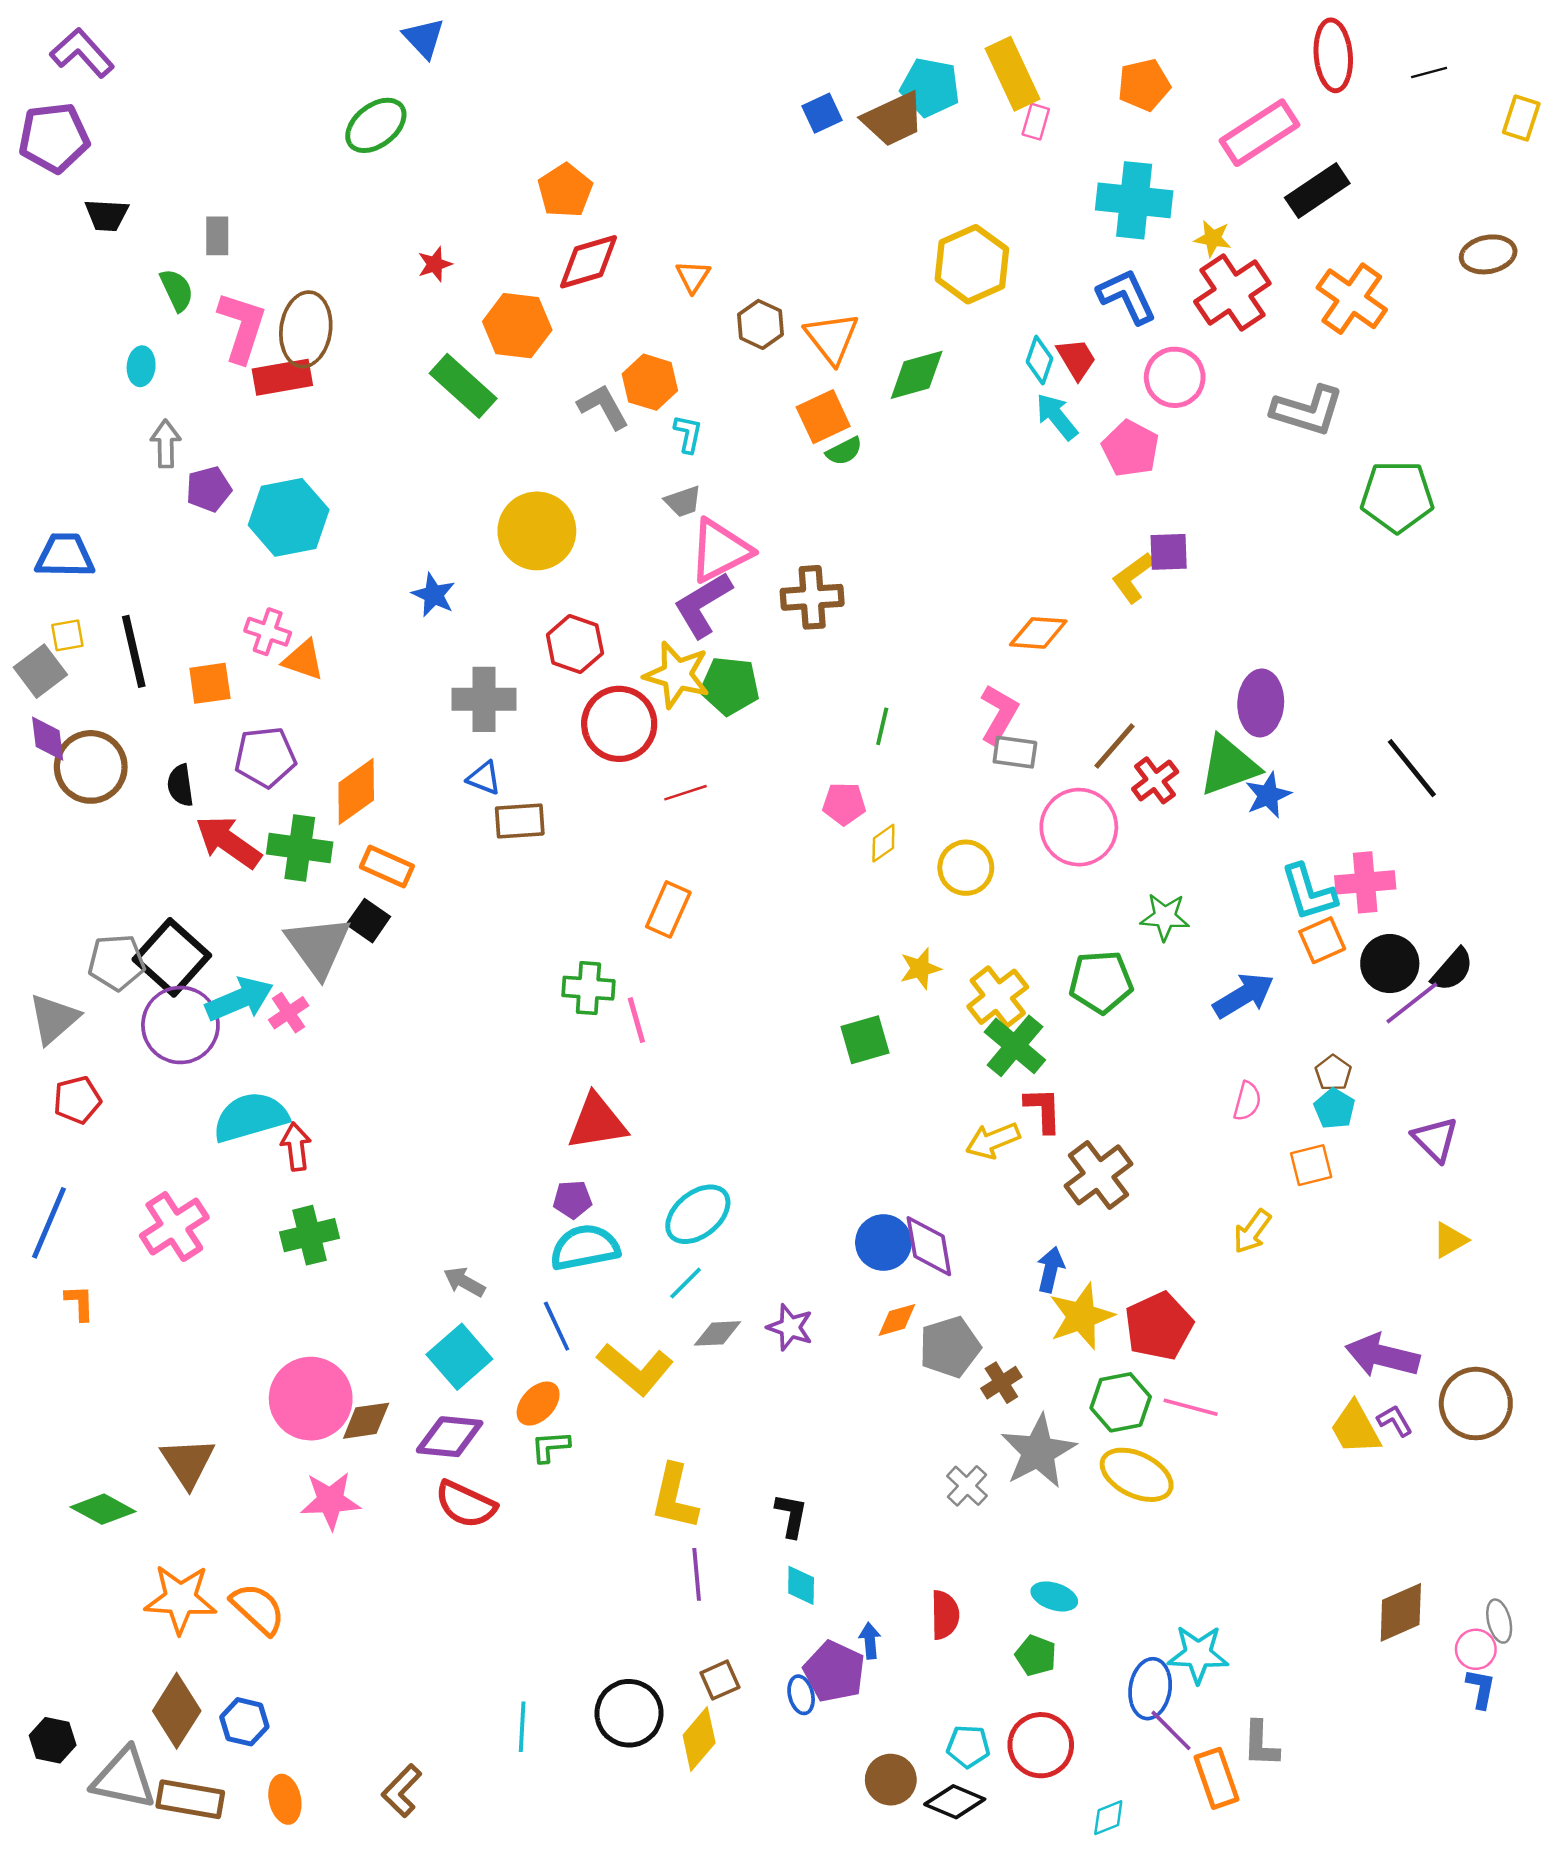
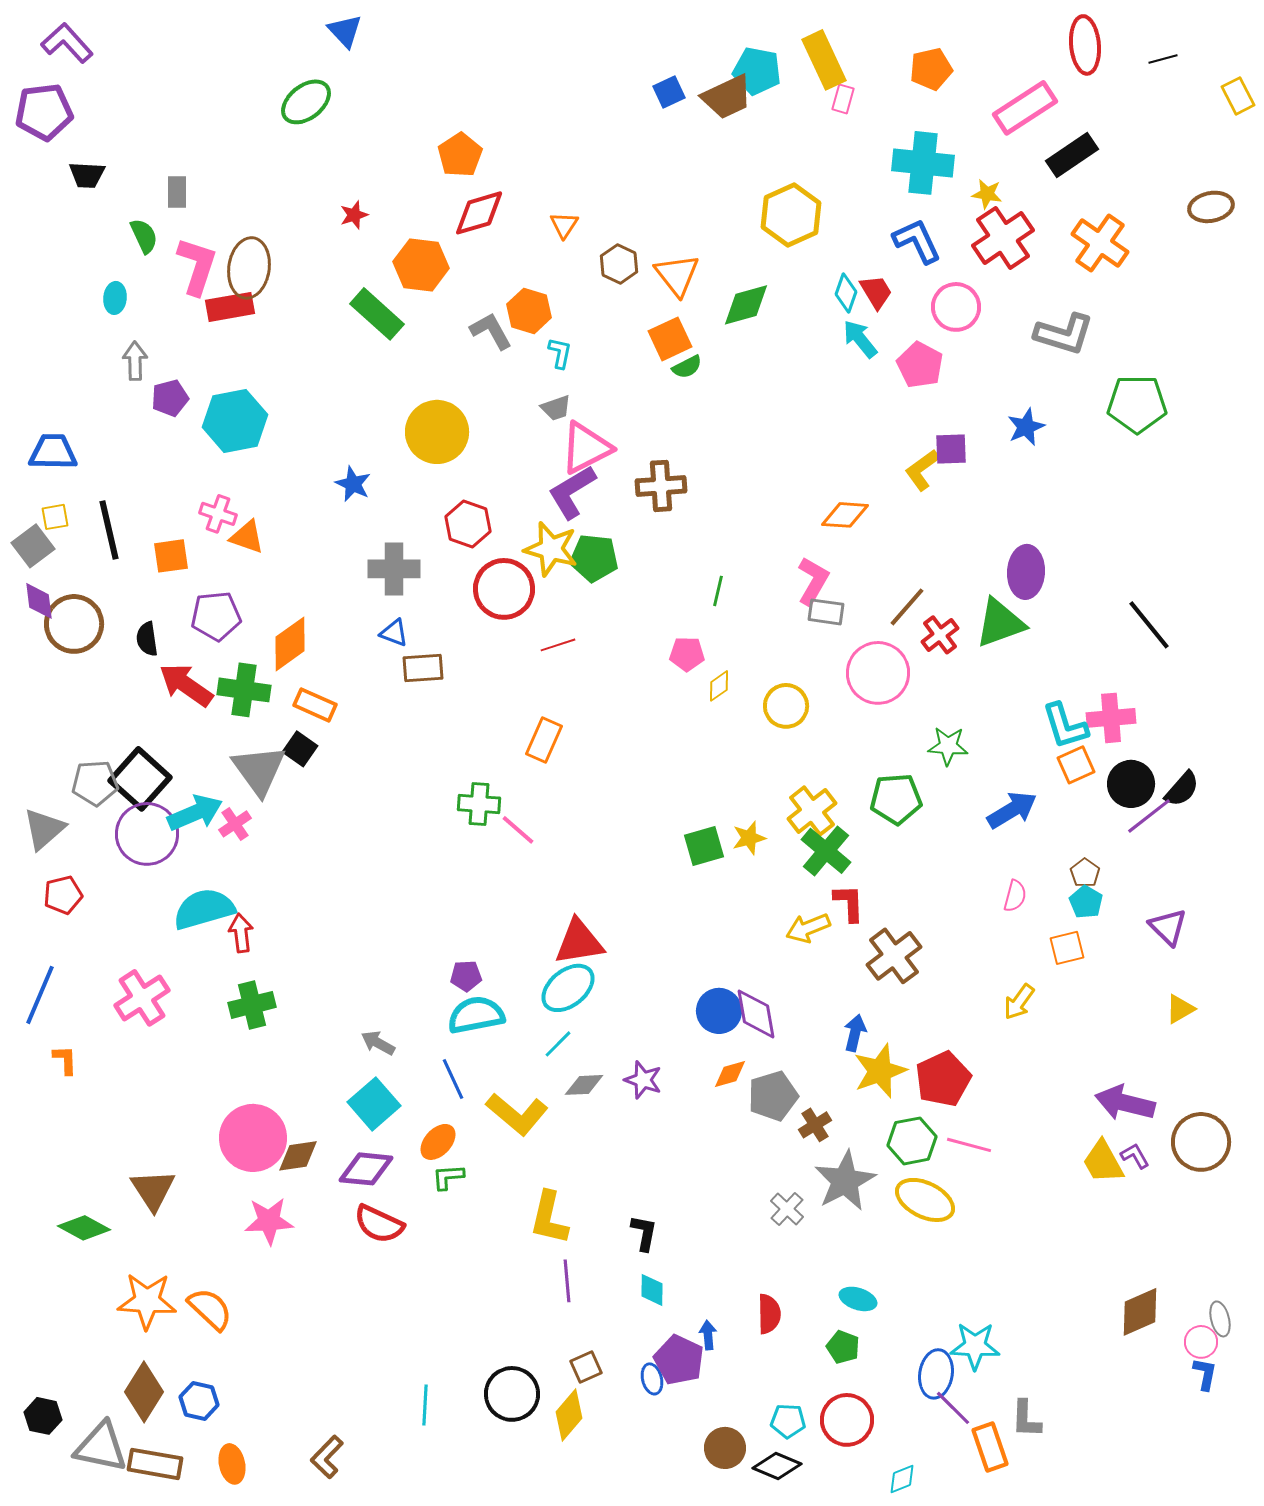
yellow rectangle: (1521, 118) -> (1238, 96), turned -45
blue star: (1268, 795) -> (1026, 427), moved
yellow star: (920, 968) -> (749, 838), moved
pink line: (636, 1020) -> (518, 830), turned -33
red triangle: (597, 1122) -> (579, 942), moved

